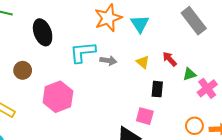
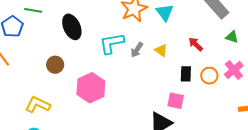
gray arrow: (108, 61) -> (137, 50), turned 119
yellow triangle: (143, 62) -> (161, 50), moved
green triangle: (189, 74) -> (232, 37), moved, turned 40
orange circle: (194, 126) -> (209, 76), moved

